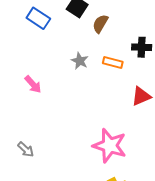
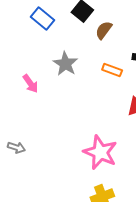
gray star: (80, 61) -> (65, 64), moved, size x1.4
gray arrow: (26, 149) -> (16, 148), turned -30

